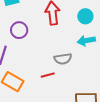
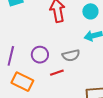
purple circle: (19, 30) -> (40, 55), moved

